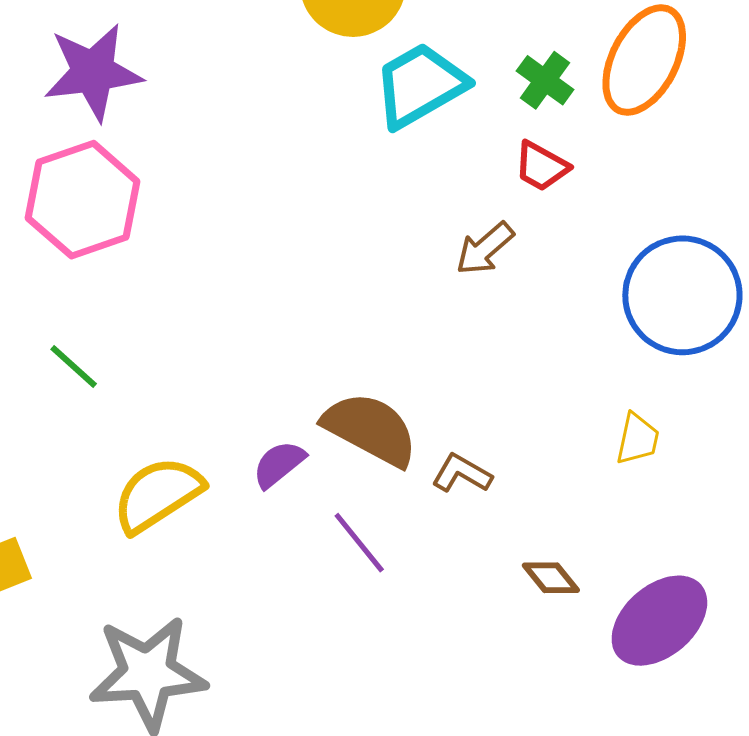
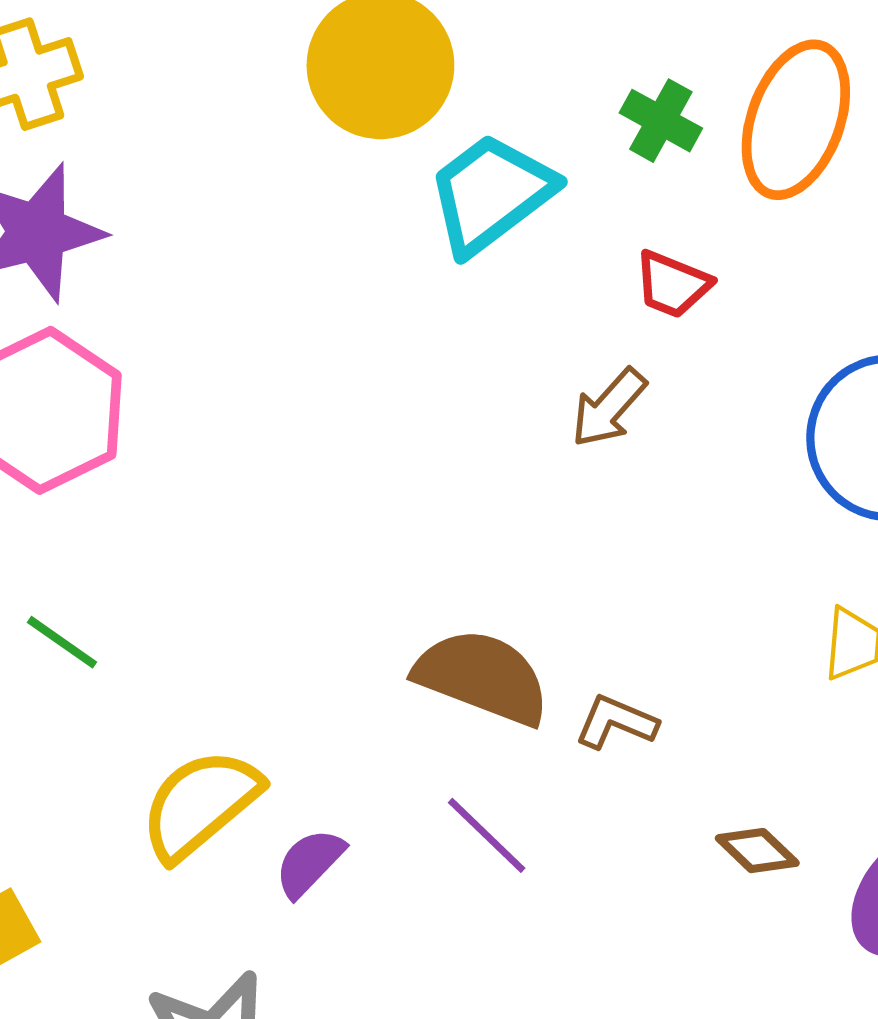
green cross: (545, 80) -> (661, 121), moved
purple semicircle: (279, 464) -> (309, 863), moved

